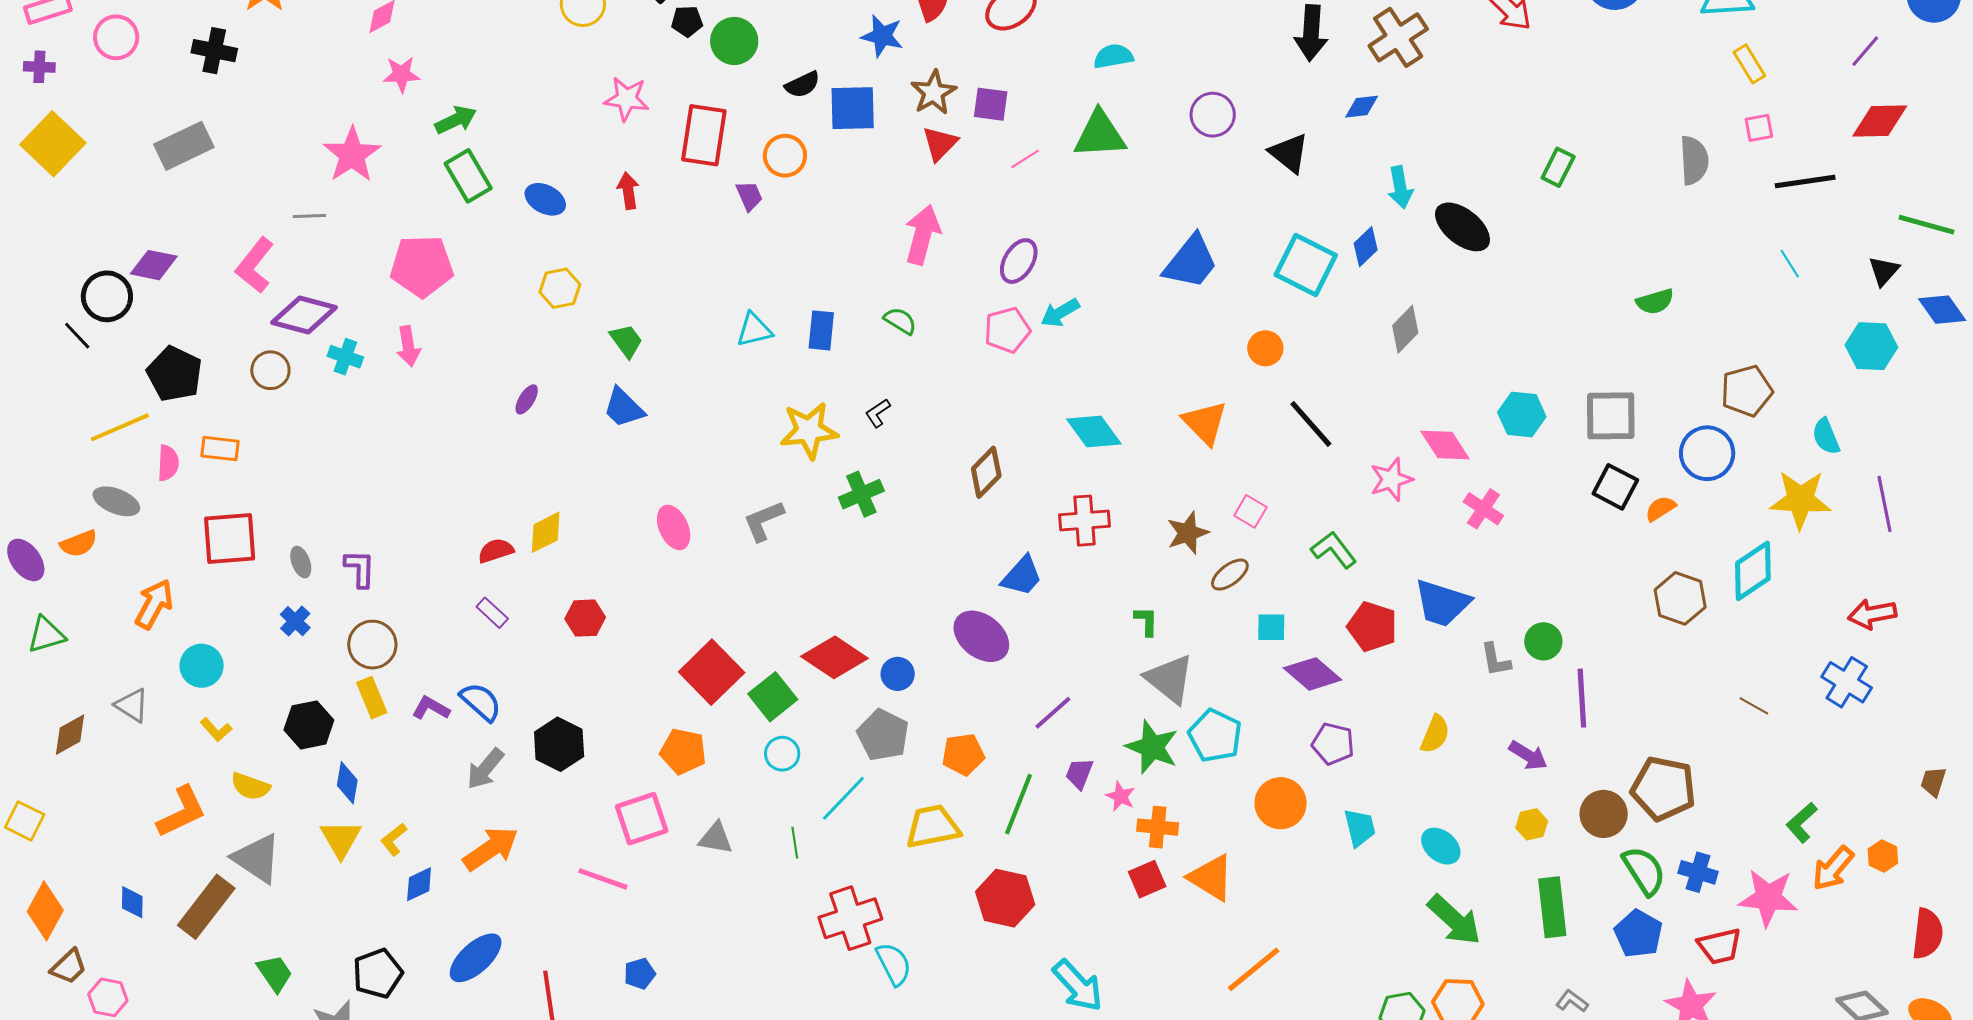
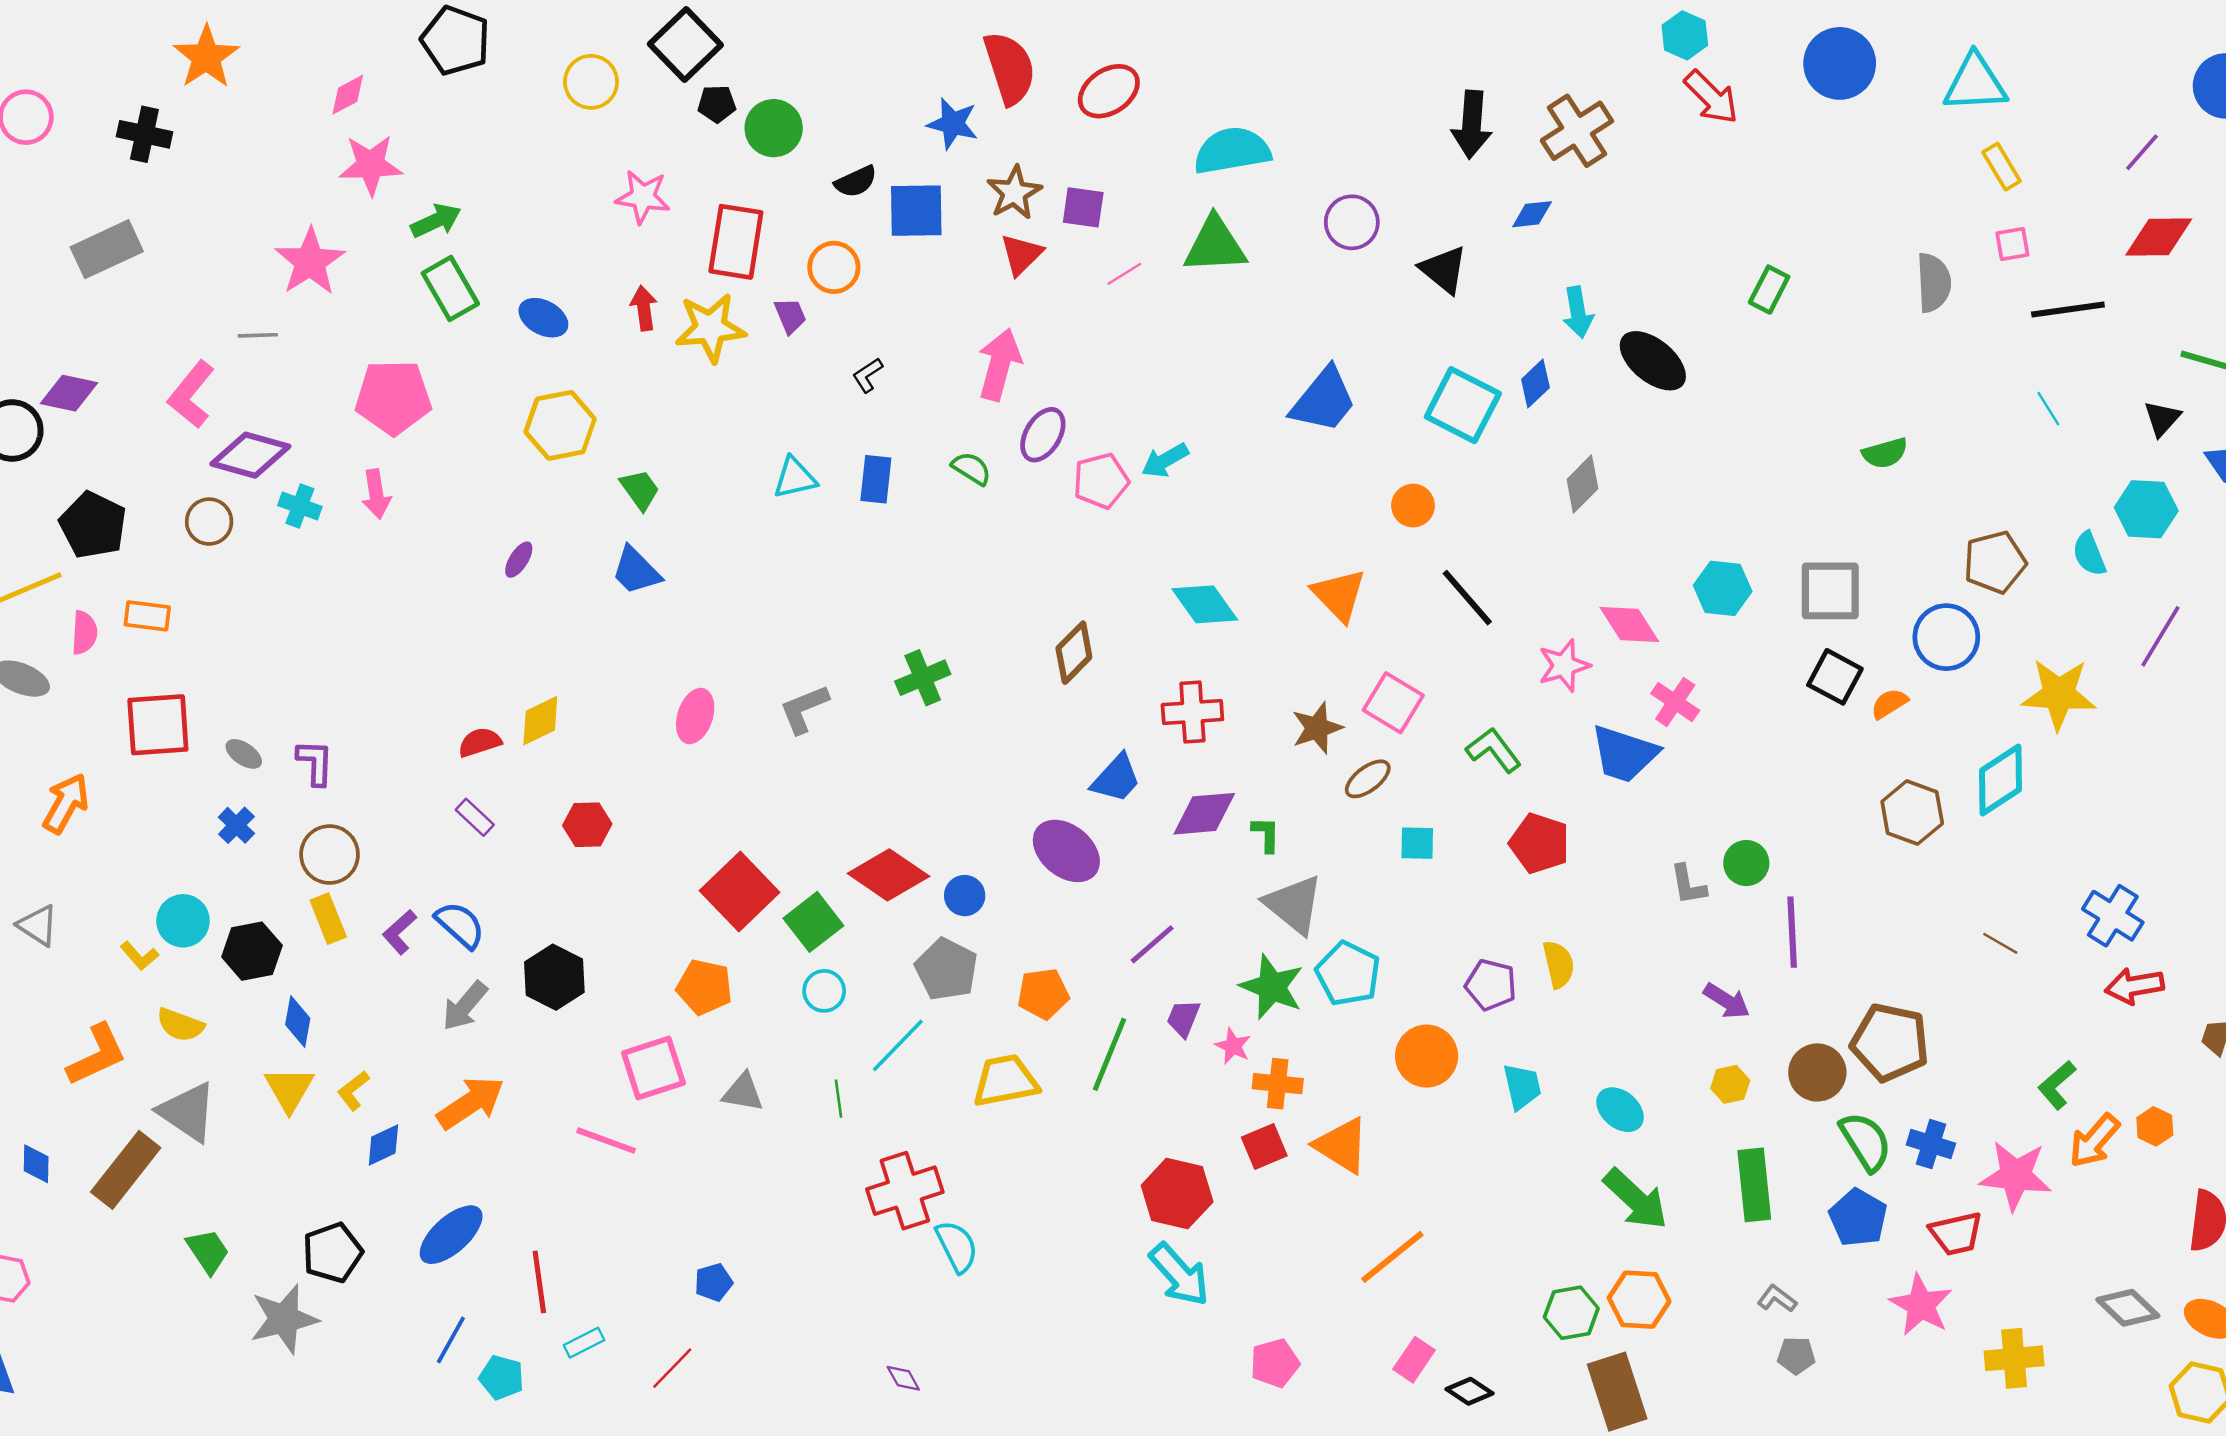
cyan semicircle: (1113, 56) -> (1232, 151), size x1.6
pink star: (401, 74) -> (371, 165), size x1.4
purple ellipse: (1019, 261) -> (1043, 435), moved
yellow hexagon: (560, 288) -> (560, 425), size x1.4
black L-shape: (878, 413) -> (868, 375), moved
yellow star: (809, 430) -> (710, 328), moved
cyan semicircle: (1826, 436) -> (2089, 554), moved
purple line: (1884, 504) -> (2160, 636), moved, turned 42
pink square: (1250, 511) -> (1393, 703), size x1.5
pink ellipse: (674, 527) -> (695, 716), turned 42
gray ellipse: (301, 562) -> (244, 754), turned -36
blue trapezoid: (1442, 603) -> (1624, 754), moved
red arrow: (1872, 614) -> (2134, 986), moved
cyan circle: (202, 666) -> (183, 921), moved
purple diamond: (1313, 674) -> (1204, 814), moved, turned -46
purple L-shape: (431, 708) -> (400, 932), turned -72
yellow semicircle: (1435, 734) -> (1559, 964), moved, turned -36
red hexagon: (1005, 898) -> (1177, 1194), moved
blue pentagon: (640, 974) -> (714, 1282), moved

